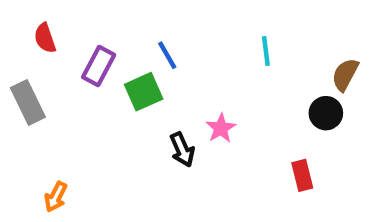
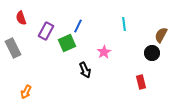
blue line: (167, 55) -> (78, 26), turned 56
pink star: (221, 128) -> (104, 52), moved

